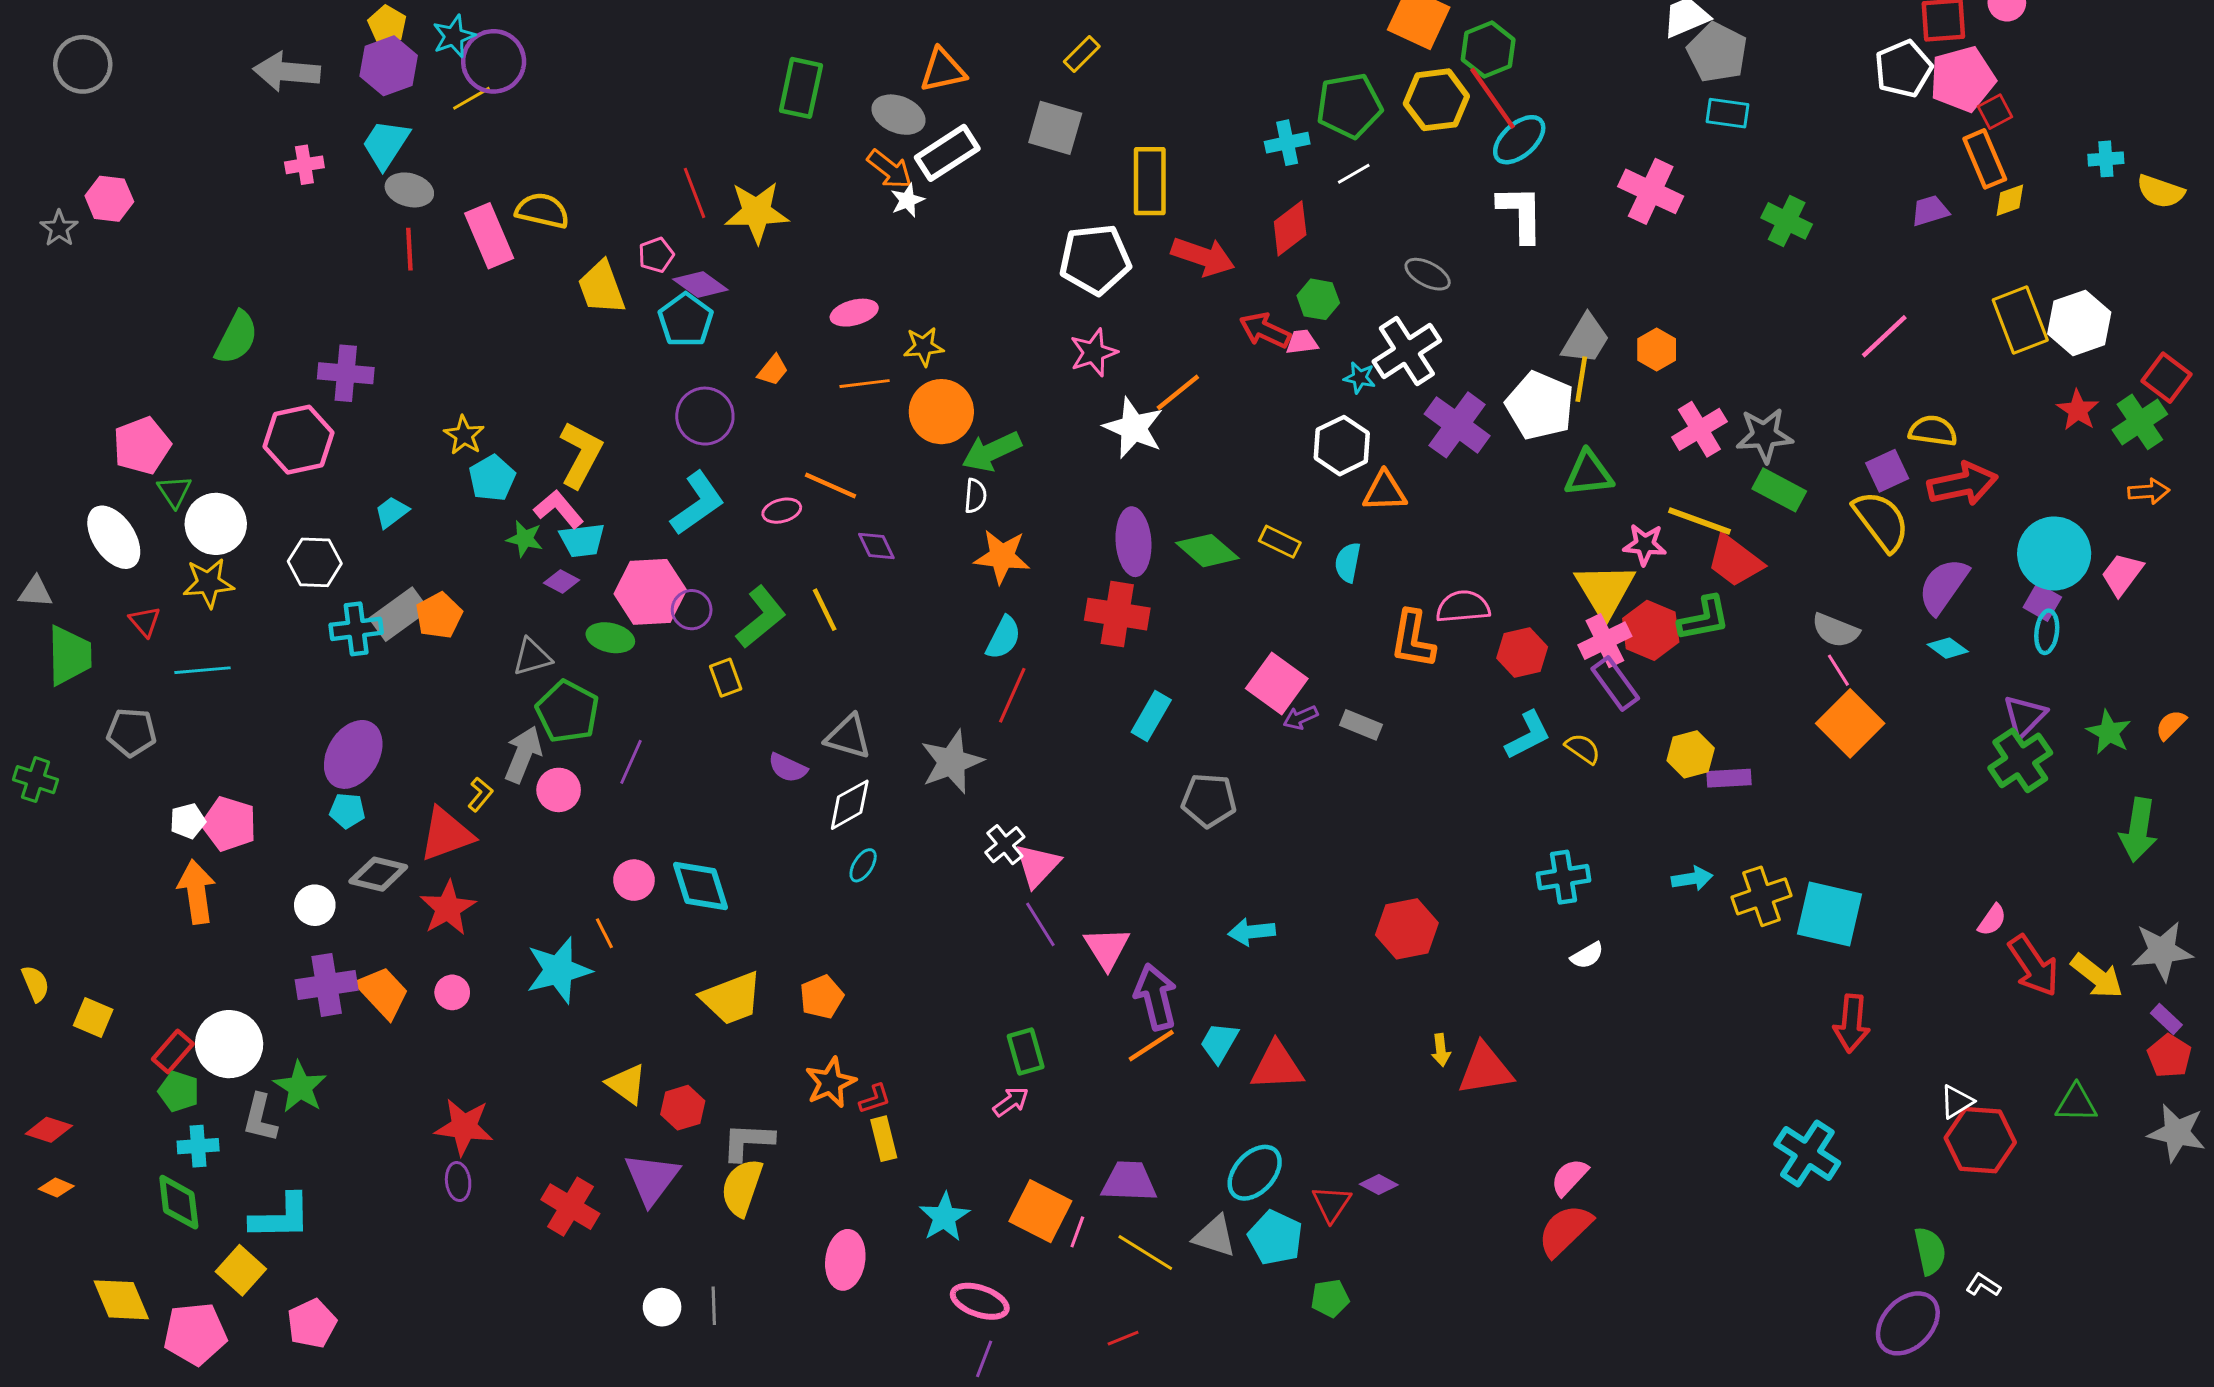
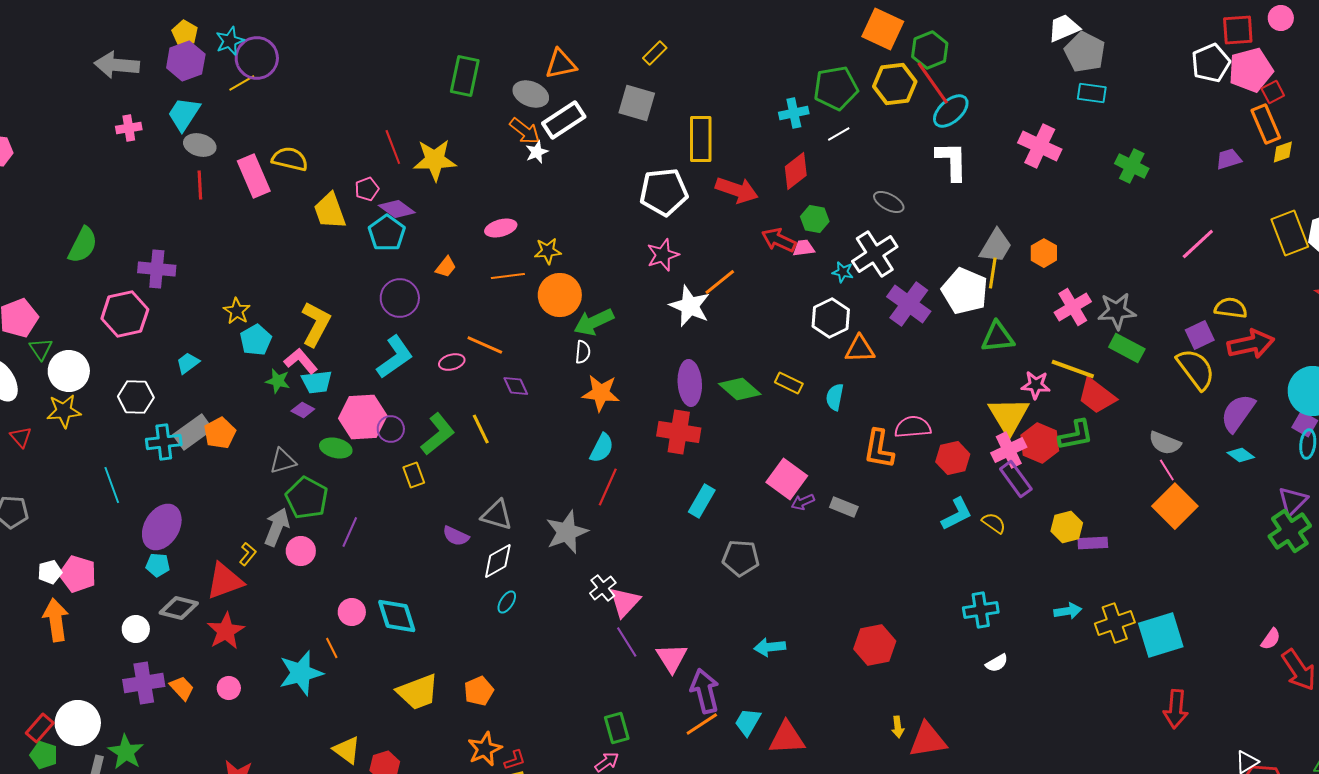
cyan line: (202, 670) -> (112, 485), moved, turned 75
cyan square: (1830, 914) -> (1161, 635), turned -30
orange trapezoid: (383, 992) -> (182, 688), size x0.7

